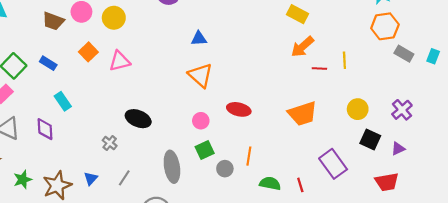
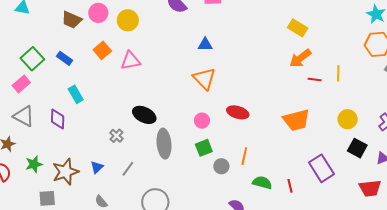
gray ellipse: (172, 167) -> (164, 144), moved

